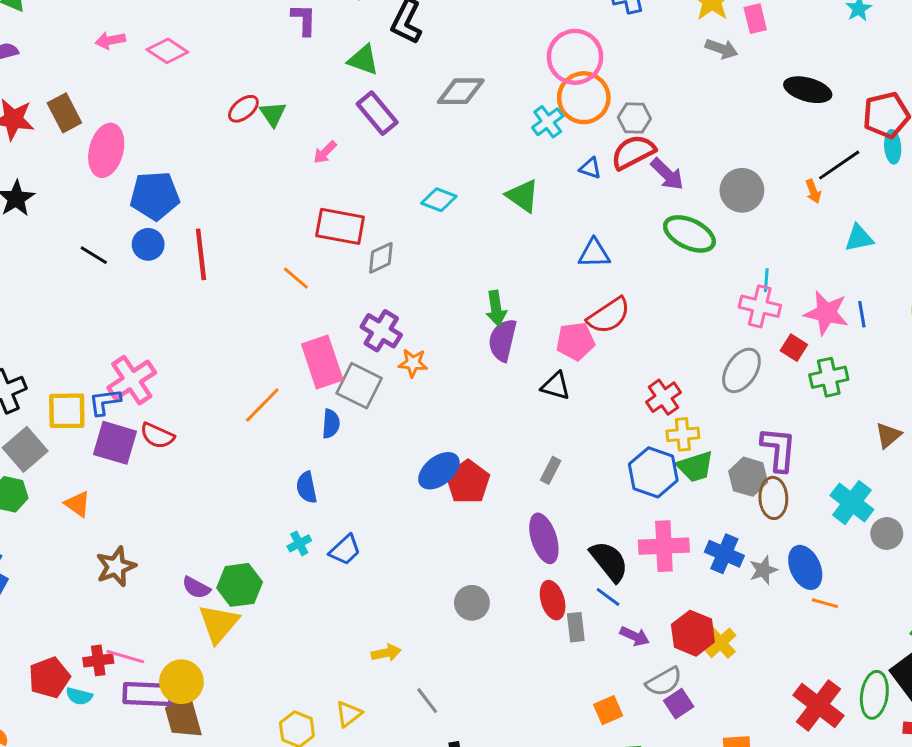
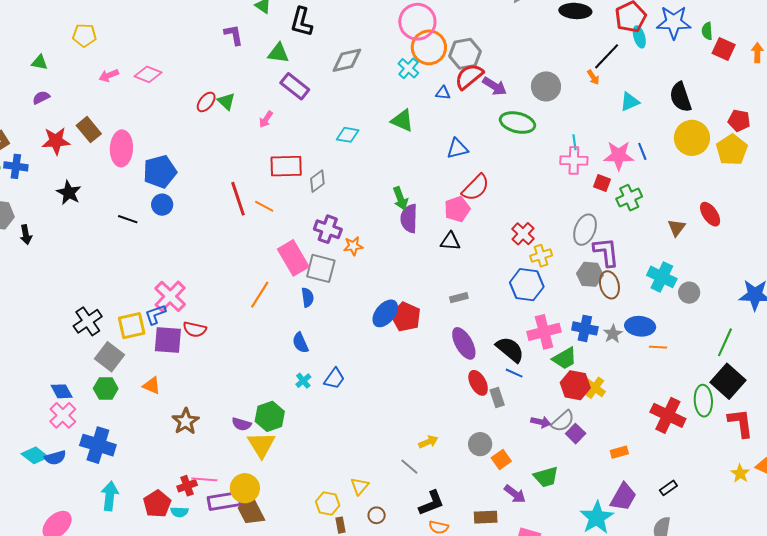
gray hexagon: (634, 118) -> (465, 54), size x1.4
red line: (201, 254) -> (238, 199), moved
gray ellipse: (741, 370) -> (585, 230), moved
green trapezoid: (695, 467) -> (565, 358), moved
gray rectangle: (551, 470) -> (459, 298), turned 60
blue ellipse: (805, 567) -> (640, 326), turned -48
gray circle: (472, 603) -> (480, 444), moved
purple arrow: (635, 636) -> (541, 422), moved
yellow arrow: (386, 653) -> (428, 442), moved
orange square: (608, 710) -> (501, 460), moved

